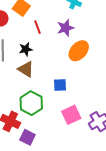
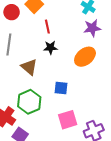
purple star: (65, 28) -> (92, 28), moved
black star: (26, 49) -> (50, 48), moved

